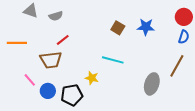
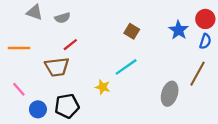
blue star: (146, 27) -> (179, 30), moved, turned 30
cyan line: (113, 60) -> (126, 67), turned -50
pink line: (30, 80) -> (19, 89), moved
blue circle: (48, 91) -> (38, 109), moved
black pentagon: (72, 95) -> (67, 106), moved

